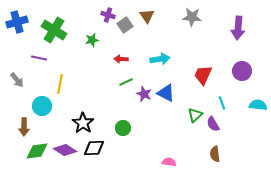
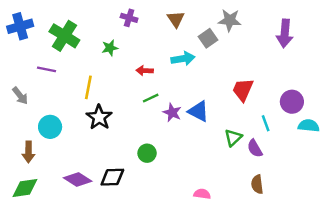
gray square: (125, 25) -> (208, 38), moved
cyan arrow: (160, 59) -> (183, 59), moved
purple circle: (242, 71) -> (292, 102), moved
yellow line: (60, 84) -> (88, 87), moved
black star: (83, 123) -> (99, 117), moved
green diamond: (37, 151) -> (25, 188), moved

